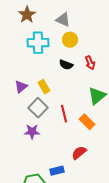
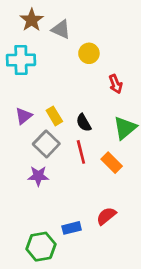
gray triangle: (63, 20) -> (61, 29), moved
cyan cross: (38, 43) -> (21, 60), moved
black semicircle: (66, 65) -> (84, 123), moved, turned 40
red semicircle: (79, 153) -> (106, 216), moved

